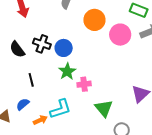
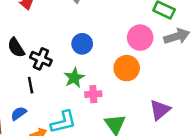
orange circle: (94, 20) -> (127, 68), moved
black cross: (42, 44) -> (41, 59), moved
blue circle: (64, 48) -> (82, 44), moved

